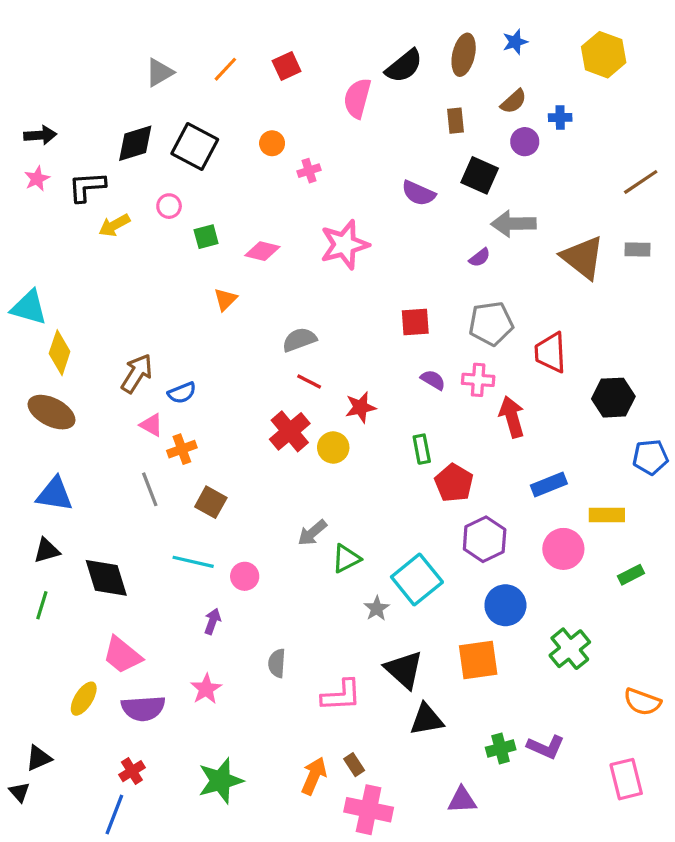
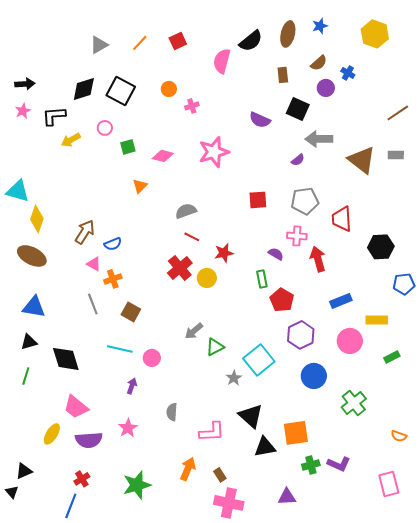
blue cross: (560, 118) -> (348, 73), turned 32
purple semicircle: (433, 380) -> (276, 254), moved
orange square: (478, 660) -> (296, 433), moved
orange semicircle: (642, 702) -> (399, 436), size x0.7
orange arrow: (314, 776) -> (188, 469), moved

